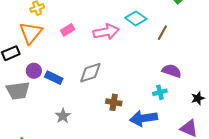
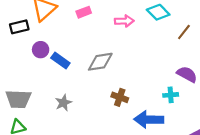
pink arrow: (106, 32) -> (124, 21), size x0.7
gray trapezoid: (18, 91) -> (18, 99), moved

